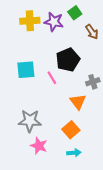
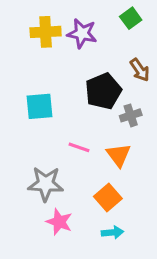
green square: (75, 13) -> (131, 18), moved
brown arrow: (92, 32) -> (140, 70), moved
pink line: (52, 78) -> (79, 147), moved, turned -40
gray cross: (93, 82) -> (131, 115), moved

